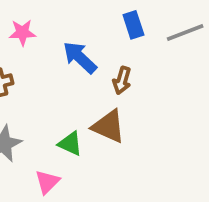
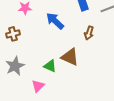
brown arrow: (122, 80) -> (89, 33), moved

